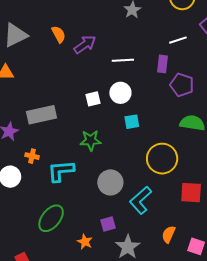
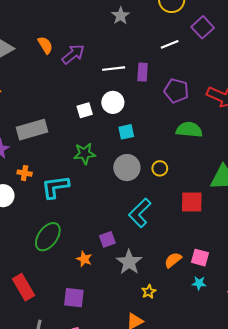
purple rectangle: (163, 64) -> (143, 72), moved
yellow circle: (162, 159) -> (160, 168), size x0.5
gray circle: (110, 182) -> (127, 168), moved
orange semicircle: (169, 234) -> (173, 260), moved, turned 30

